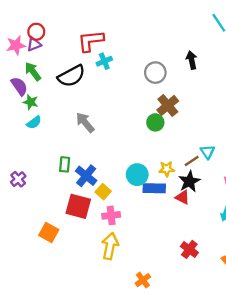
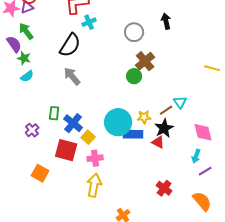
black semicircle: (71, 76) -> (70, 45), moved, turned -30
cyan circle: (137, 175) -> (118, 122), size x1.4
purple cross: (18, 179) -> (32, 130), moved

